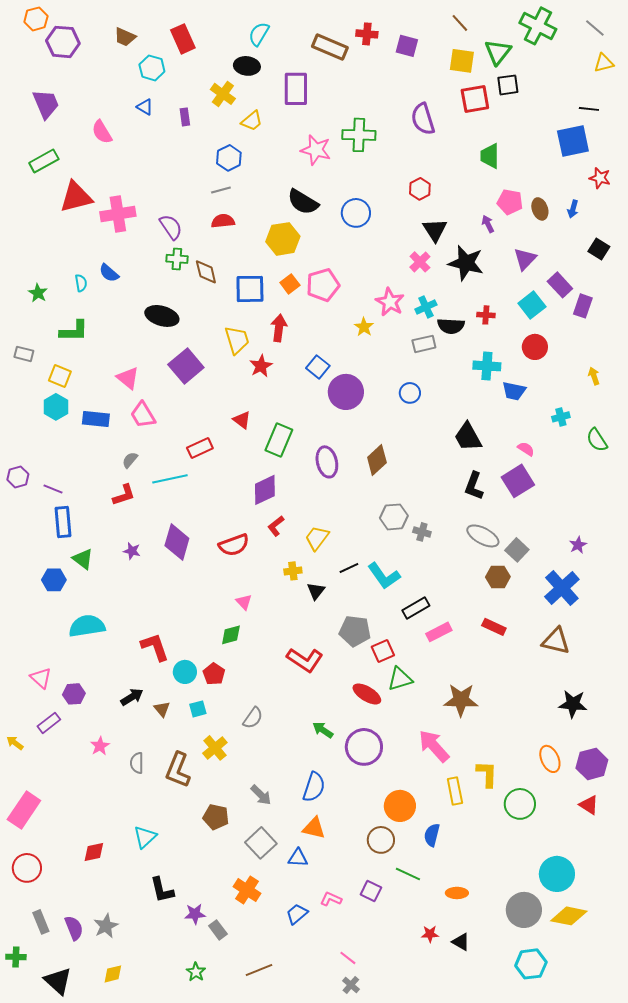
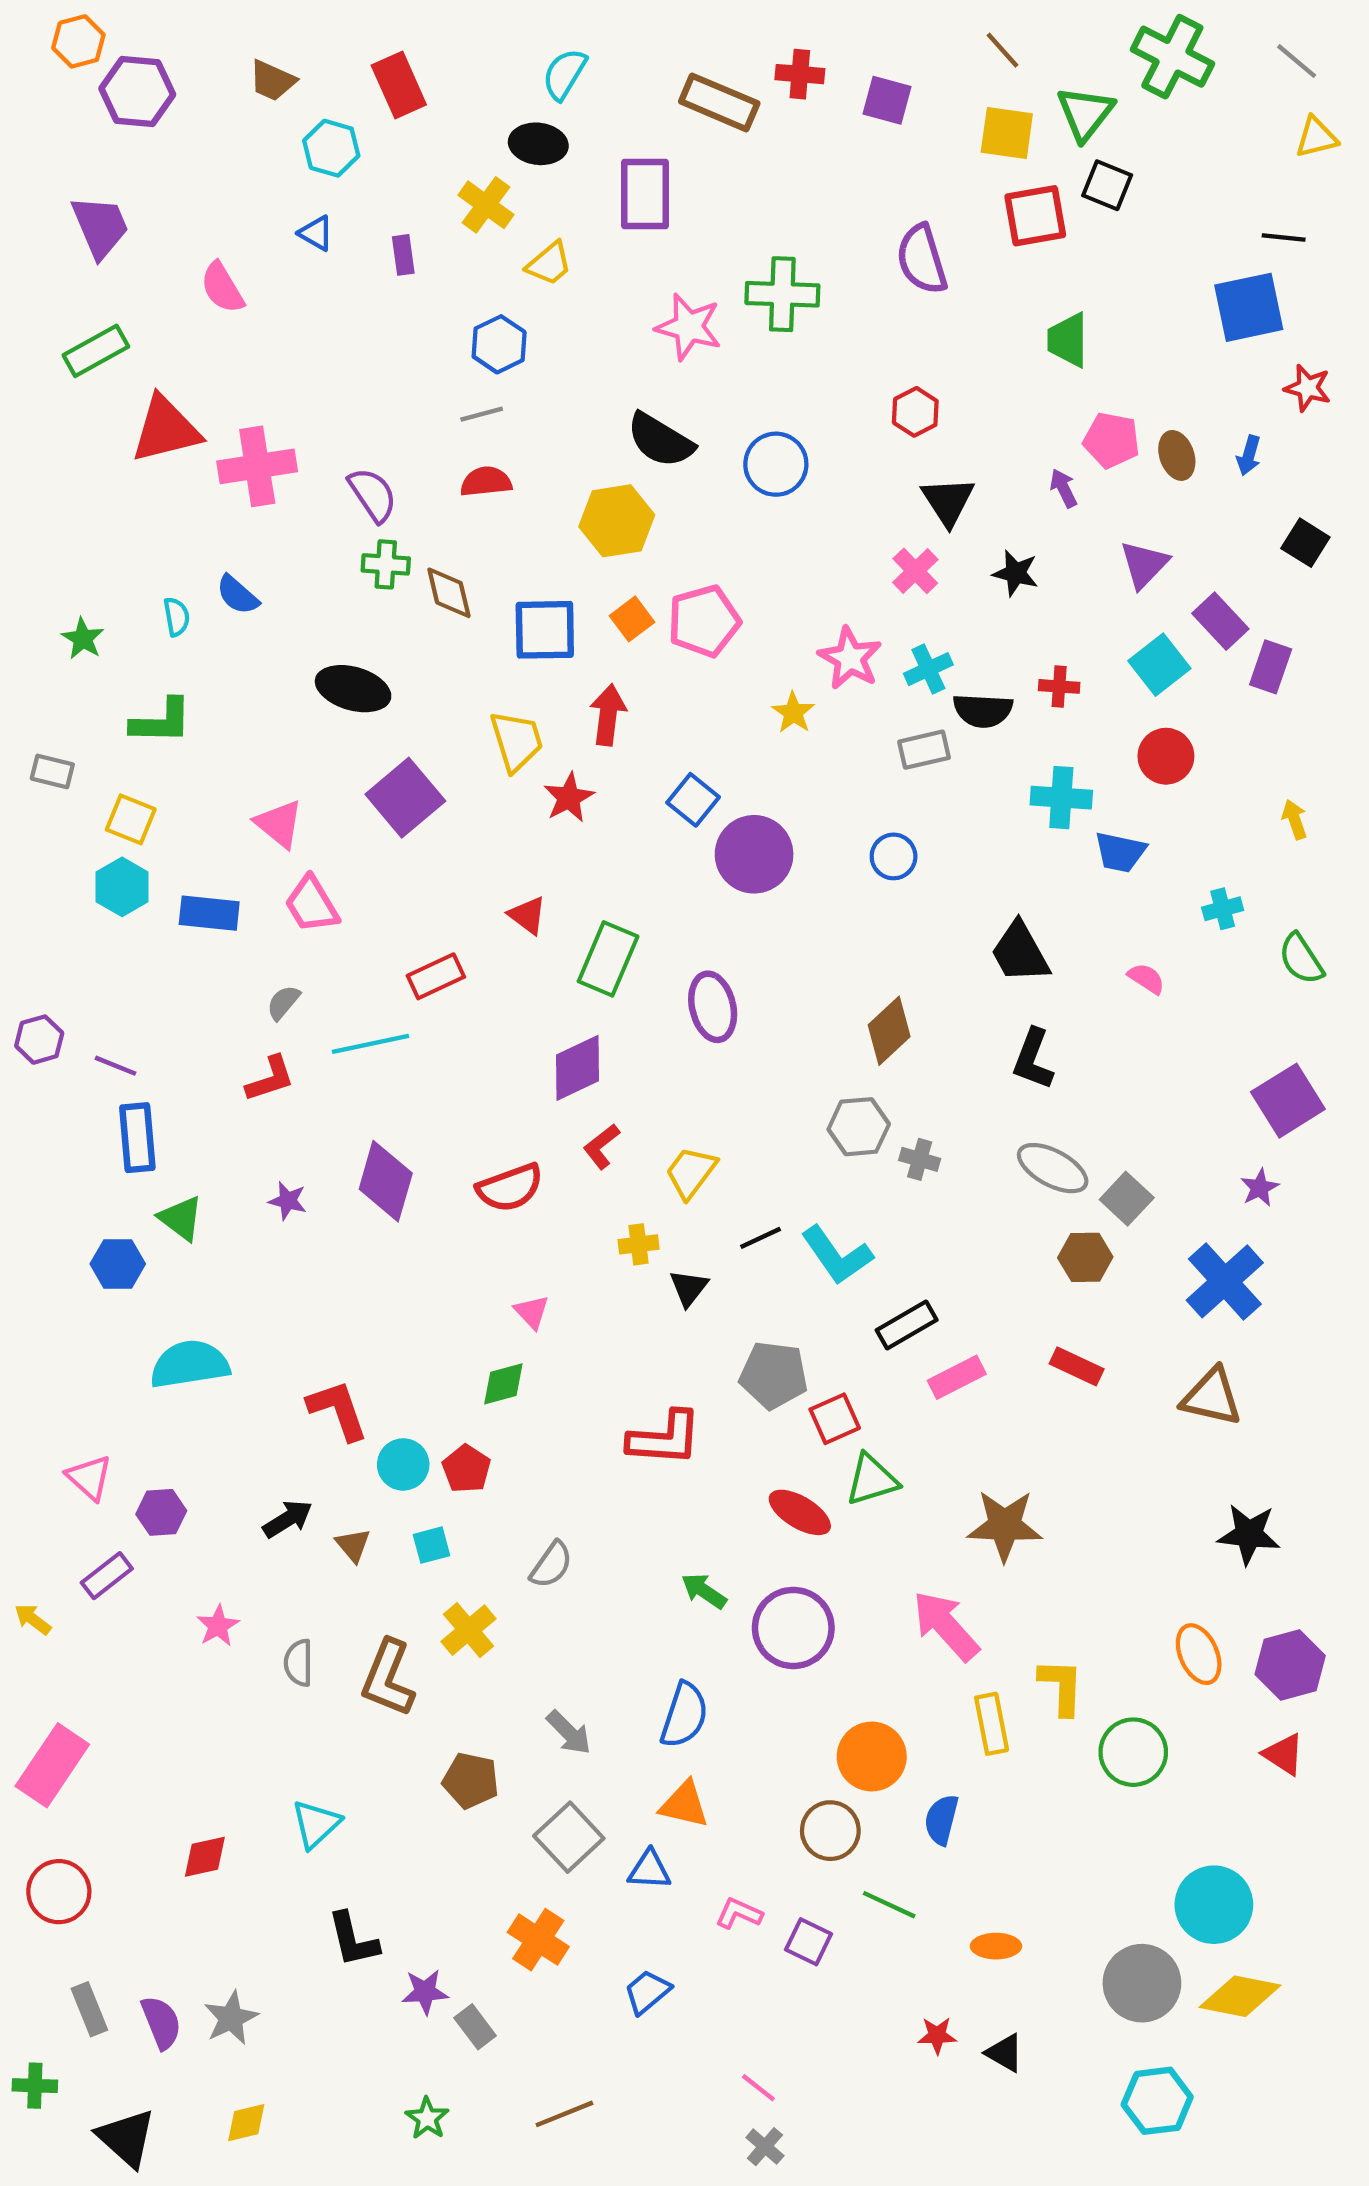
black square: (508, 85) -> (1107, 185), turned 30
black star: (466, 263) -> (1016, 573), size x0.6
brown diamond: (377, 460) -> (889, 1031), moved
purple square: (518, 481) -> (1288, 1101), moved
red L-shape: (305, 660) -> (665, 1438), turned -30
pink L-shape: (331, 899) -> (739, 1913), moved

